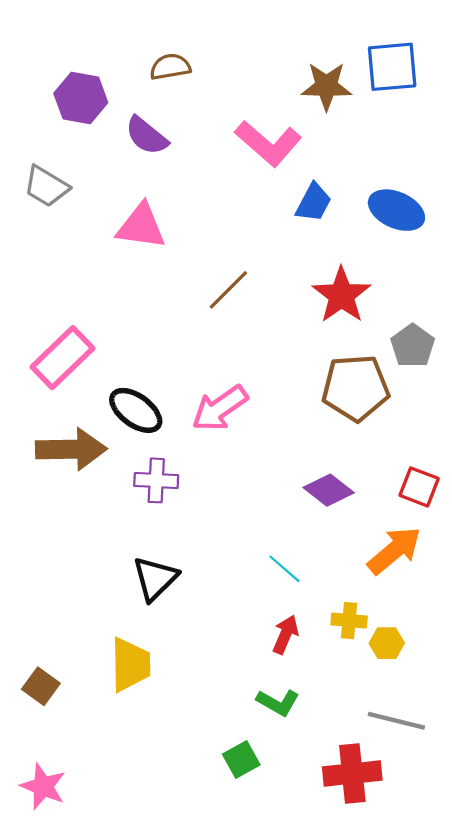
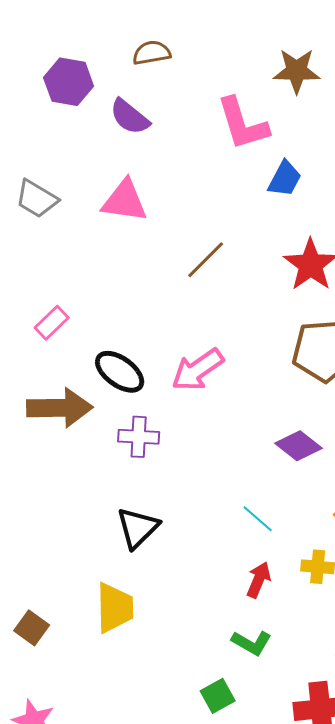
pink L-shape: (268, 143) -> (243, 124), turned 32
gray trapezoid: (46, 186) -> (37, 199), moved
pink rectangle: (62, 358) -> (52, 323), size x0.6

